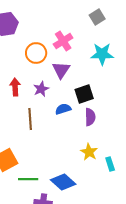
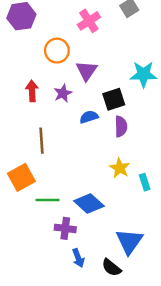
pink cross: (63, 41) -> (89, 21), moved
cyan star: (102, 54) -> (143, 74), moved
brown line: (30, 119) -> (41, 141), moved

